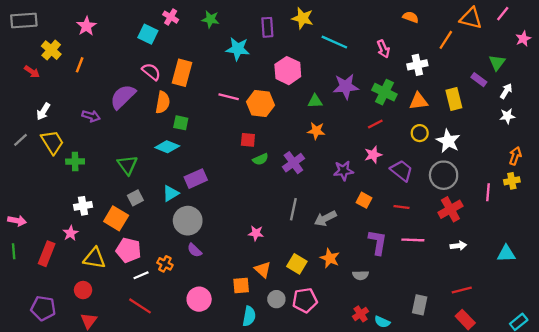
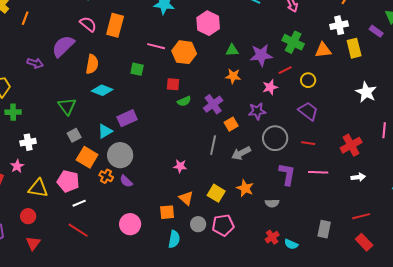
white cross: (417, 65) -> (339, 25), moved
purple star: (346, 86) -> (261, 55), moved
orange semicircle: (163, 102) -> (92, 64), moved
green square: (181, 123) -> (137, 69), moved
yellow circle: (420, 133) -> (308, 80), moved
white star: (448, 141) -> (366, 92), moved
pink star: (373, 155) -> (270, 87), moved
green cross: (75, 162) -> (13, 112), moved
gray circle: (444, 175) -> (275, 138), moved
orange square: (364, 200) -> (231, 124), moved, turned 32
orange square: (116, 218) -> (87, 157), moved
orange cross: (165, 264) -> (106, 176), moved

